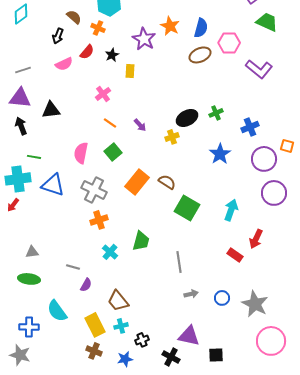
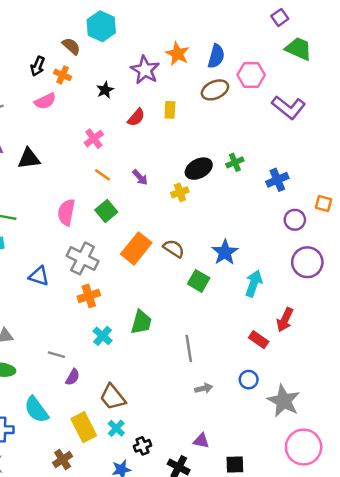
brown semicircle: (74, 17) -> (71, 46), moved
orange cross: (98, 28) -> (63, 75), moved
red semicircle: (87, 52) -> (136, 117), moved
yellow rectangle: (130, 71) -> (170, 110), moved
blue star: (220, 154) -> (225, 252), moved
purple circle: (264, 159) -> (295, 220), size x0.7
blue triangle: (53, 185) -> (39, 276), moved, size x0.7
green square: (187, 208) -> (199, 281), size x0.7
blue circle: (222, 298) -> (249, 380), moved
cyan cross: (121, 326) -> (116, 428), turned -32
purple triangle: (189, 336) -> (201, 441), size x0.6
brown cross: (94, 351) -> (63, 460), moved, turned 35

